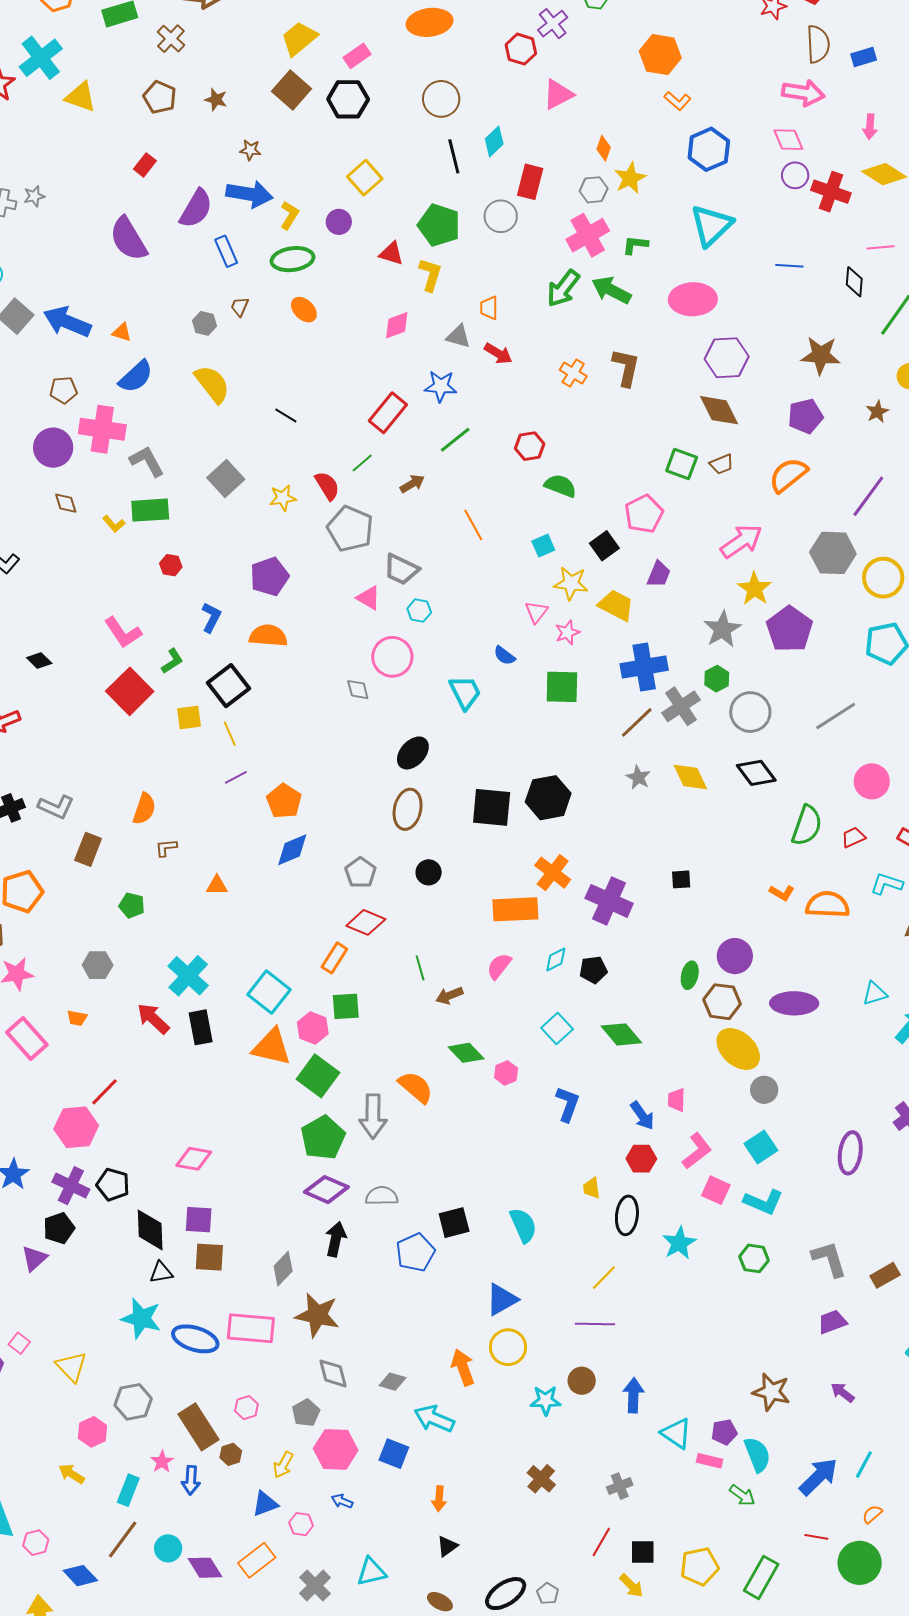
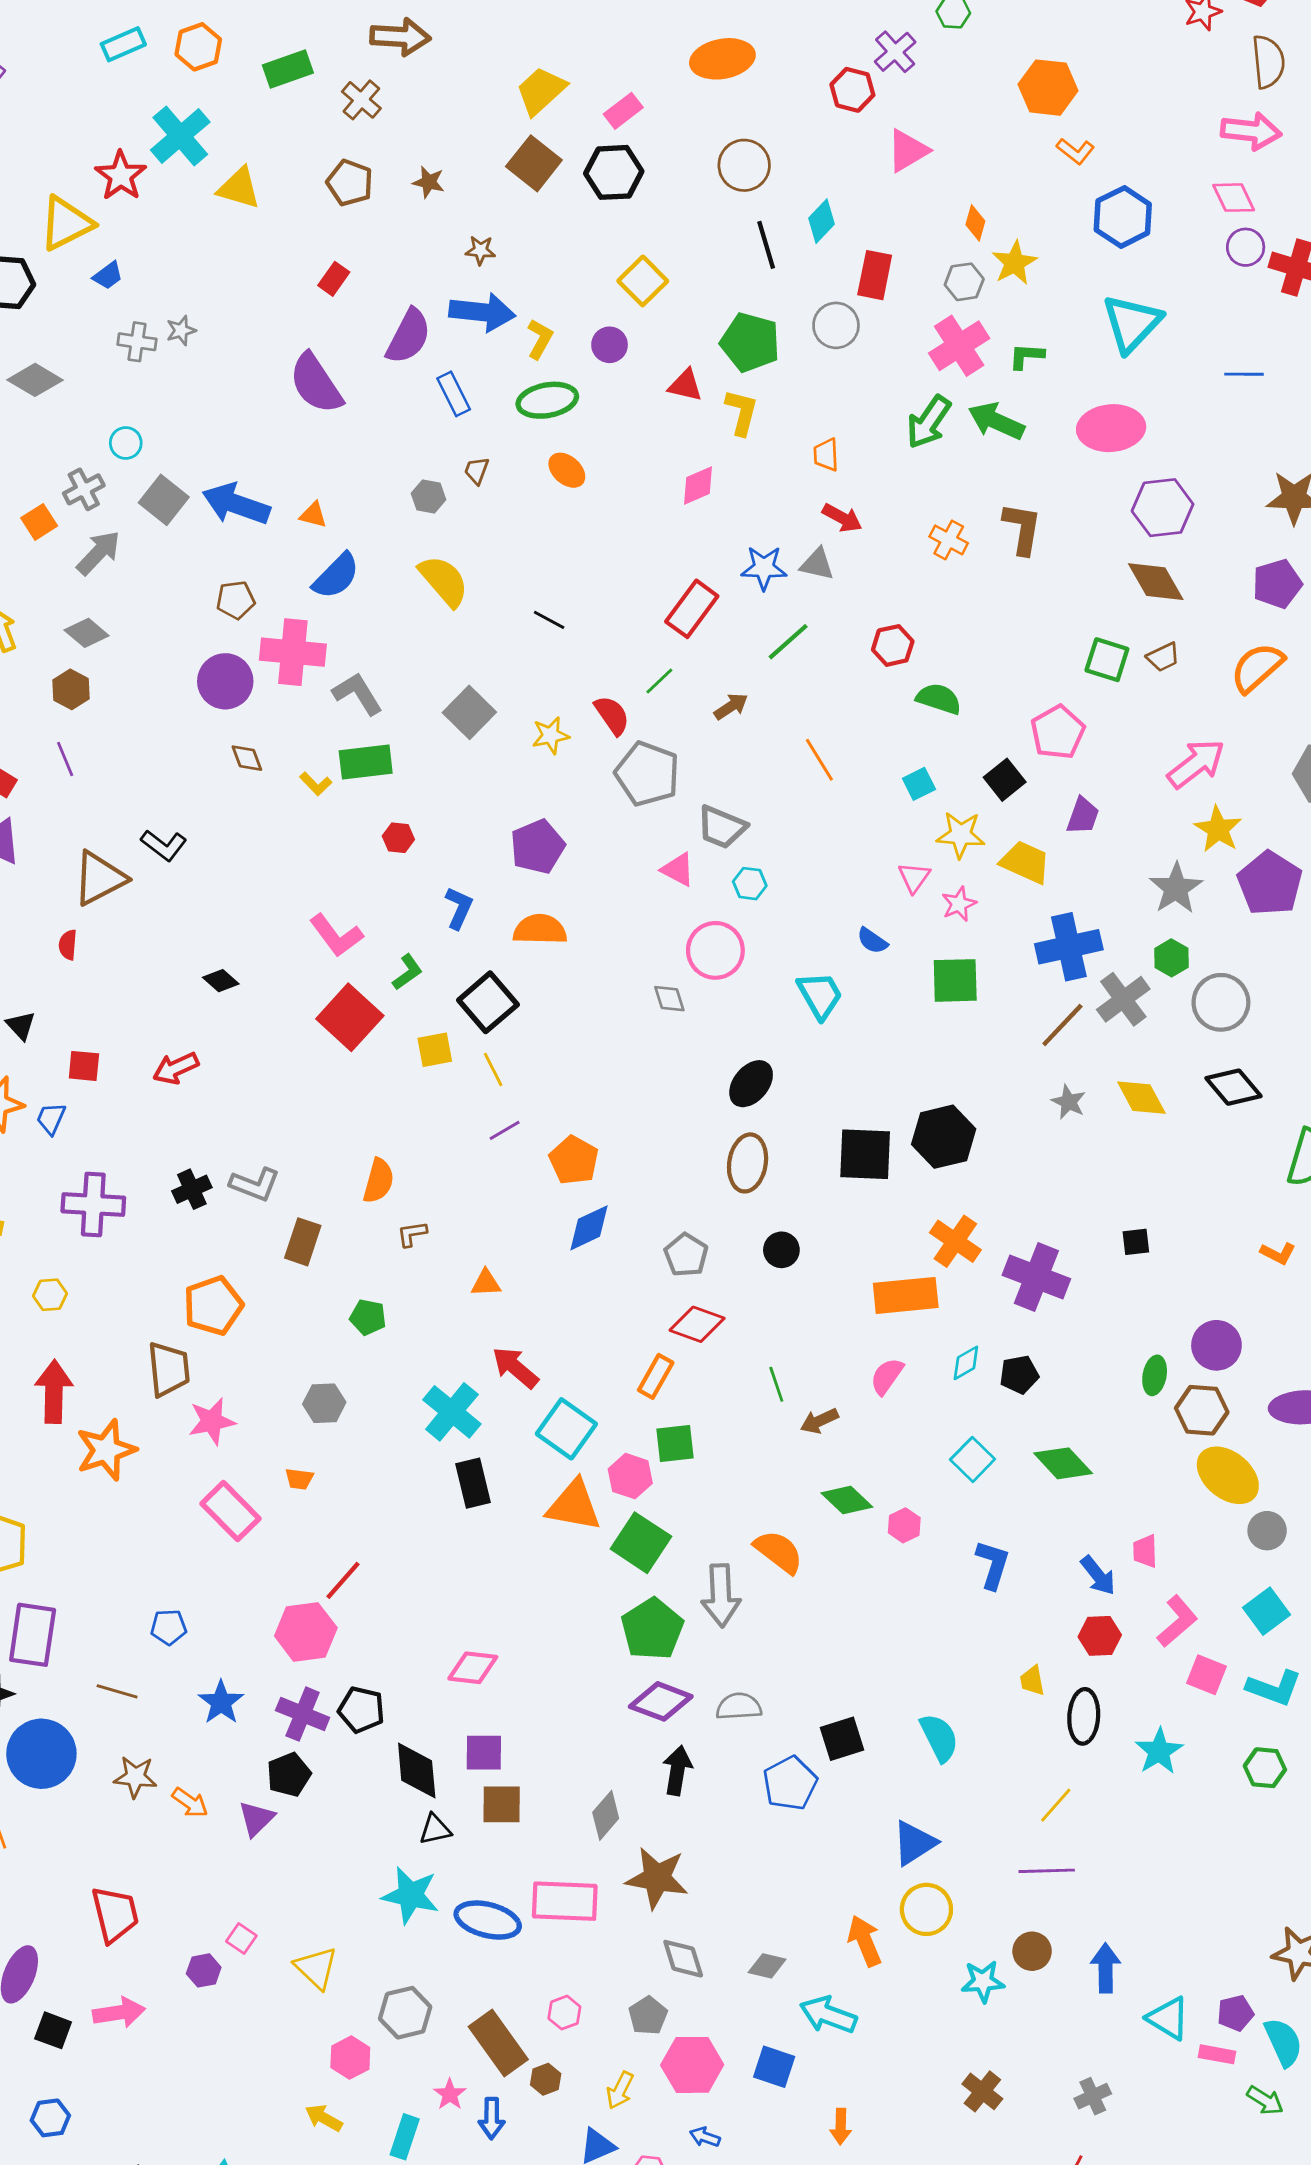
gray triangle: (458, 336) -> (817, 564), moved
red arrow: (153, 1019) -> (515, 1368), moved

